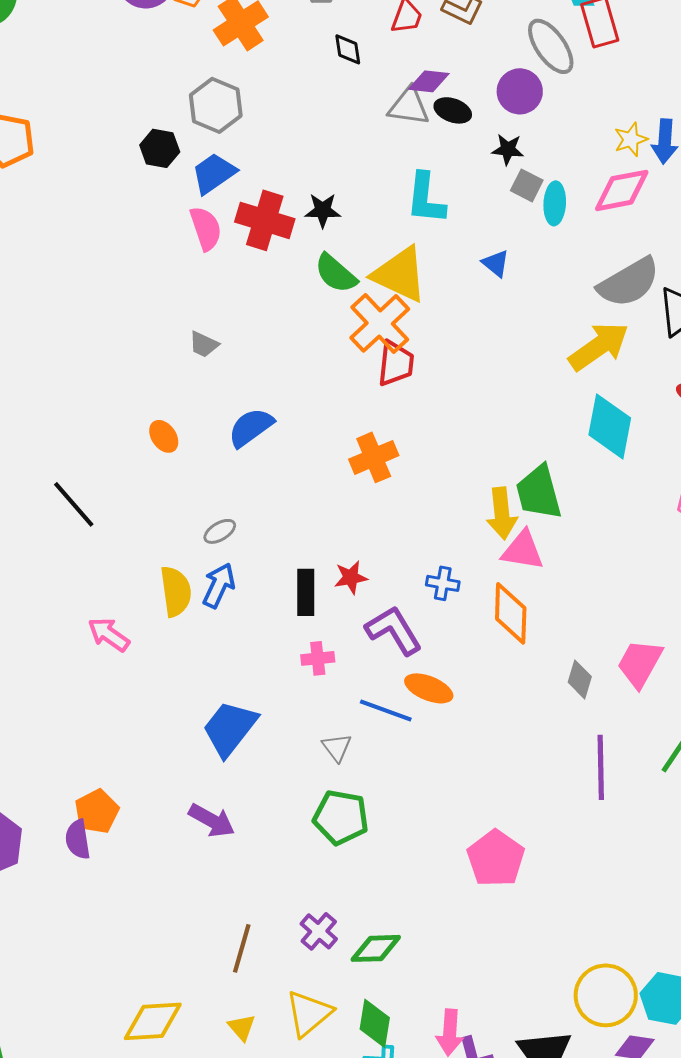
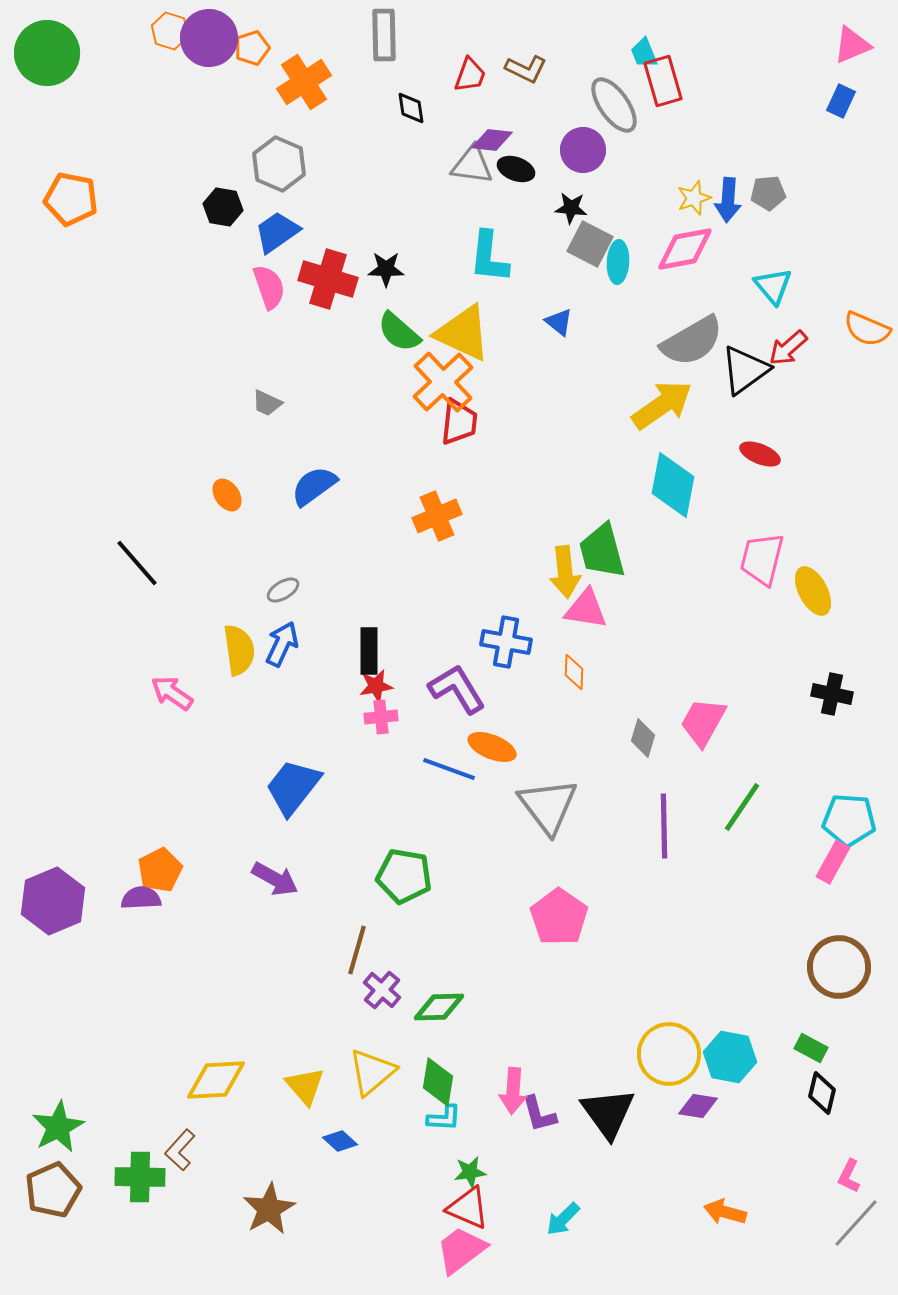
gray square: (527, 185) -> (590, 244), size x1.4
red star: (351, 577) -> (376, 686), moved
blue cross: (443, 583) -> (506, 642), size x1.5
orange diamond: (511, 613) -> (574, 672), size x0.6
gray triangle: (337, 747) -> (548, 806), moved, size x2.0
purple semicircle: (78, 839) -> (141, 898), turned 96
brown line: (242, 948) -> (357, 950), moved
yellow triangle: (242, 1027) -> (305, 1086), size x1.4

